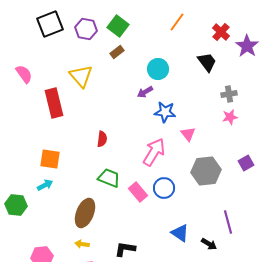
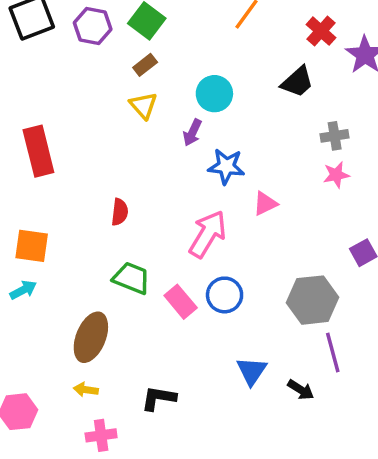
black trapezoid: (207, 62) -> (297, 82), turned 85
yellow triangle: (81, 76) -> (143, 105), moved, size x0.7
purple arrow: (145, 92) -> (192, 133), turned -35
pink triangle: (188, 134) -> (265, 204), turned 42
gray hexagon: (206, 171) -> (313, 300), moved
blue triangle: (180, 233) -> (252, 371), turned 30

